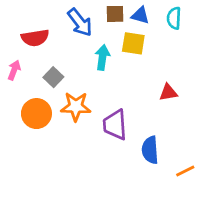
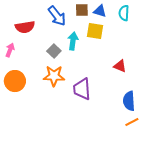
gray square: (53, 77) -> (54, 51), moved
red triangle: (168, 92) -> (120, 66), turned 32
orange circle: (36, 114) -> (15, 81), moved
blue semicircle: (150, 150) -> (129, 101), moved

